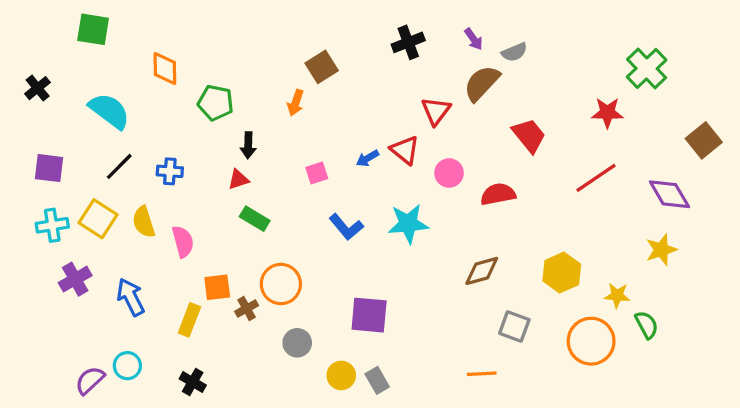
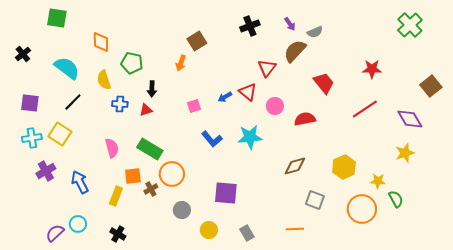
green cross: (647, 68) -> (410, 25), moved
blue cross: (170, 171) -> (120, 104), moved
green rectangle: (255, 219) -> (150, 149), moved, size x1.4
yellow semicircle: (144, 222) -> (104, 80), moved
gray rectangle: (377, 380) -> (247, 233), moved

